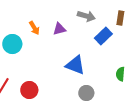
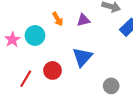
blue triangle: (75, 65) -> (82, 57), moved, turned 50
red circle: (29, 90) -> (52, 70), moved

